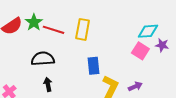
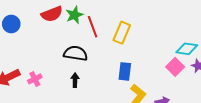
red line: (53, 30) -> (93, 27), turned 40

